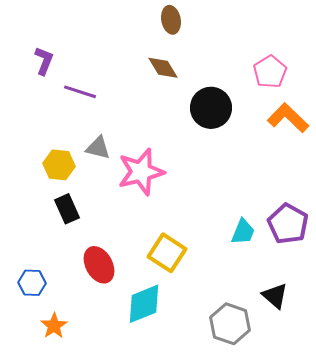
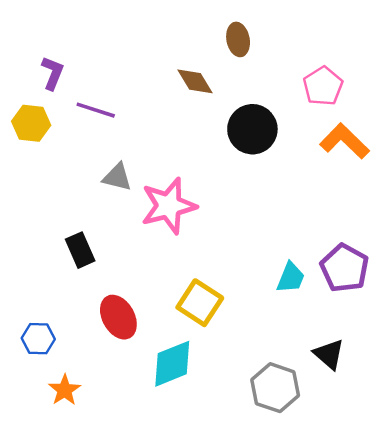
brown ellipse: (171, 20) -> (238, 39), moved
yellow hexagon: (59, 165) -> (31, 123), moved

